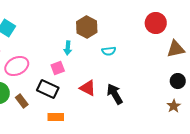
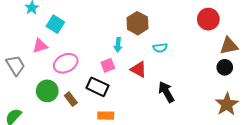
black circle: (178, 81) -> (225, 67), moved
red triangle: (88, 88) -> (139, 69), moved
brown star: (174, 106) -> (227, 104), size x1.6

